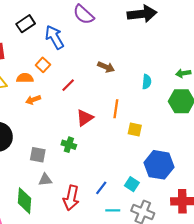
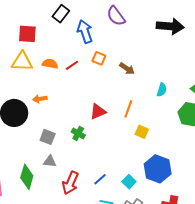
black rectangle: (26, 24) -> (61, 14), turned -30
orange square: (43, 65) -> (99, 58), moved, turned -32
red line: (68, 85) -> (72, 65), moved
orange arrow: (33, 100) -> (40, 99), moved

